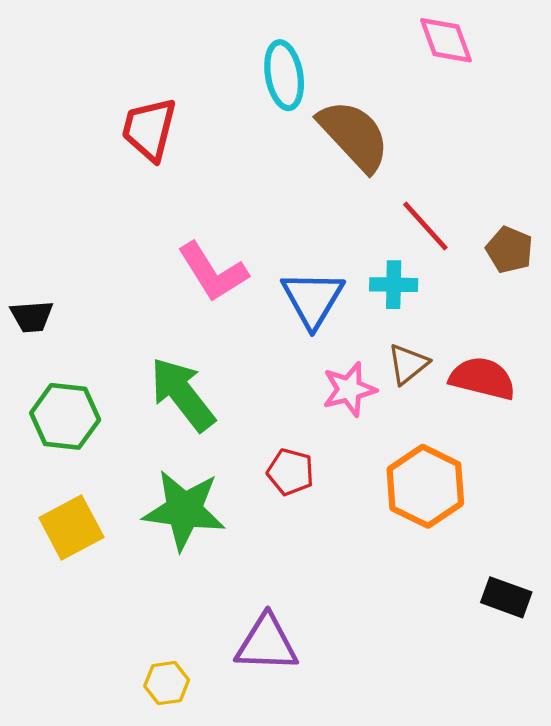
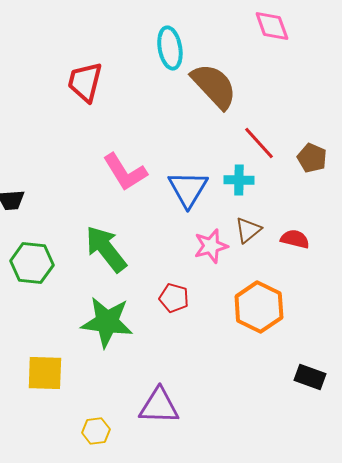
red semicircle: (482, 378) -> (295, 239), size x0.7
yellow square: (71, 527) -> (45, 373), moved, turned 30

